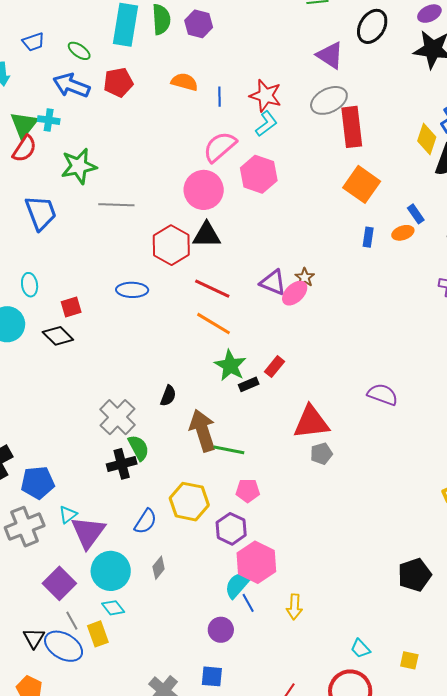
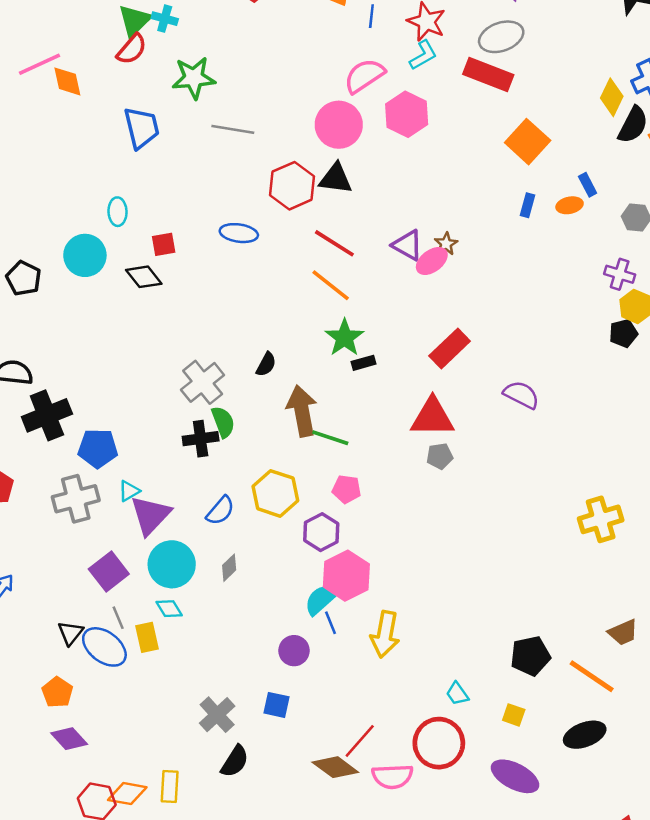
red rectangle: (352, 127) -> (488, 74), moved, turned -69
red rectangle: (274, 367) -> (450, 349), moved, size x1.6
black pentagon: (415, 575) -> (530, 656), moved
yellow arrow: (294, 607) -> (385, 634), size x1.5

